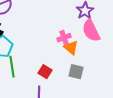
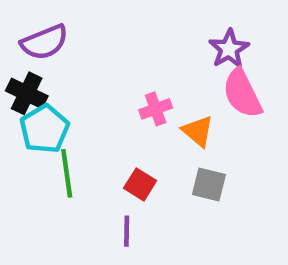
pink cross: (64, 38) -> (156, 109), moved

